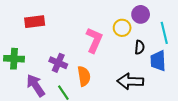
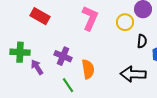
red rectangle: (35, 22) -> (40, 16), turned 36
pink L-shape: (94, 40) -> (90, 18), moved
purple arrow: (36, 85) -> (37, 67), moved, size x0.7

